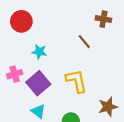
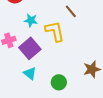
yellow L-shape: (76, 81) -> (55, 31), moved

